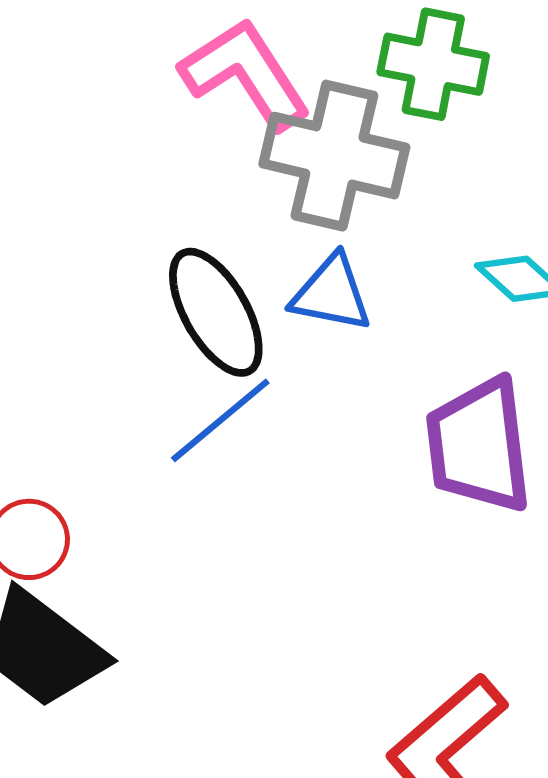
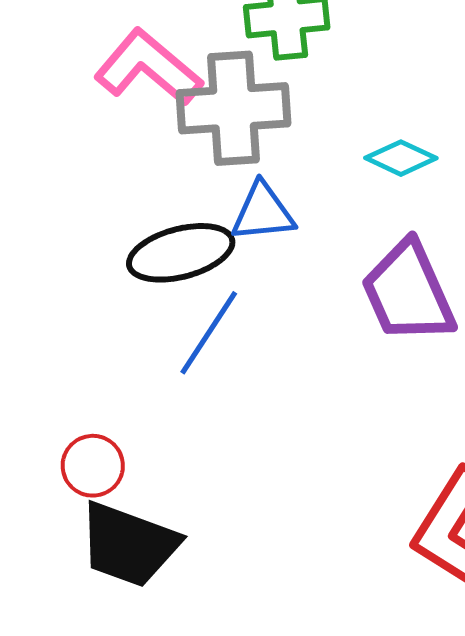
black ellipse: (216, 312) -> (181, 253), turned -58

